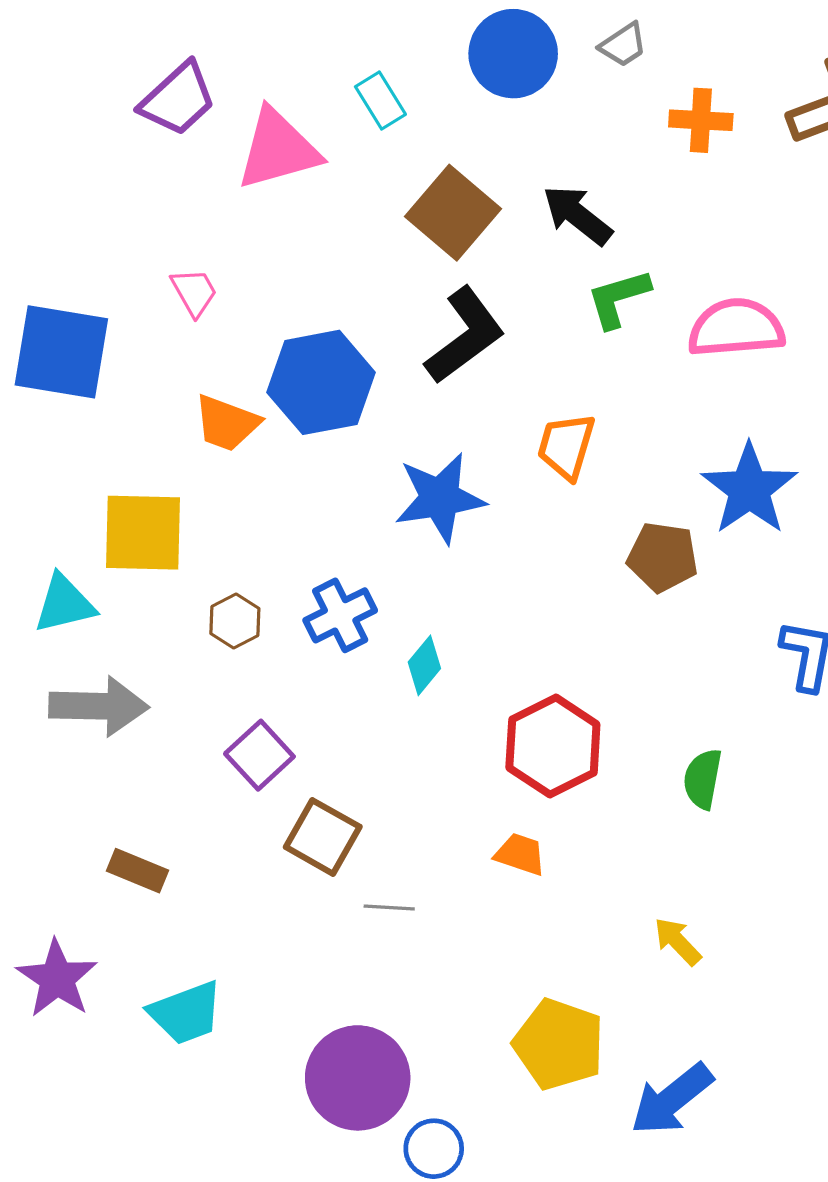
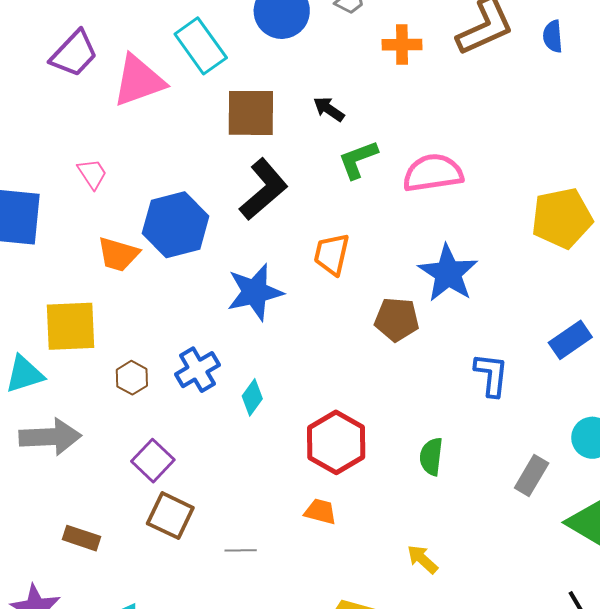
cyan rectangle: (380, 101) -> (201, 46), size x1.6
brown square: (453, 213) -> (251, 113), turned -36
black arrow: (577, 215) -> (329, 109), size x0.7
brown square: (323, 837) -> (170, 516), moved

